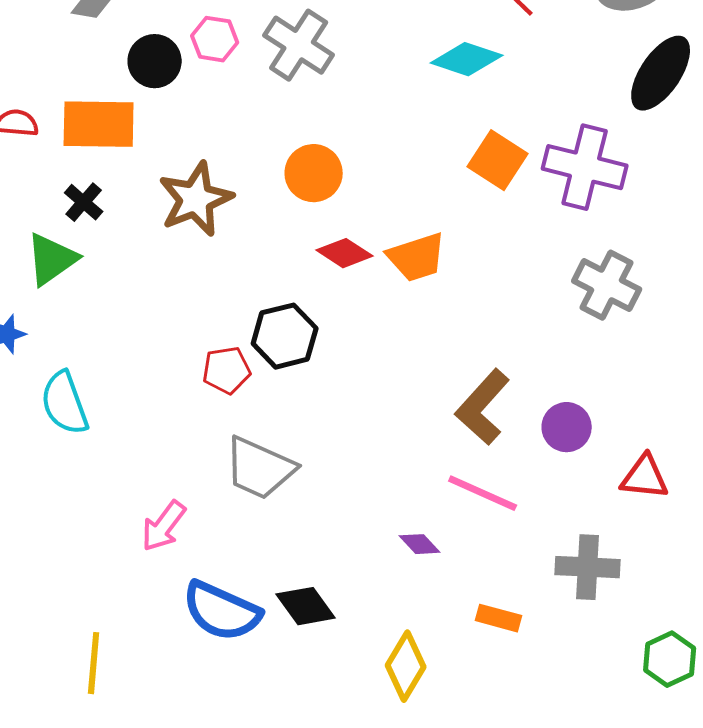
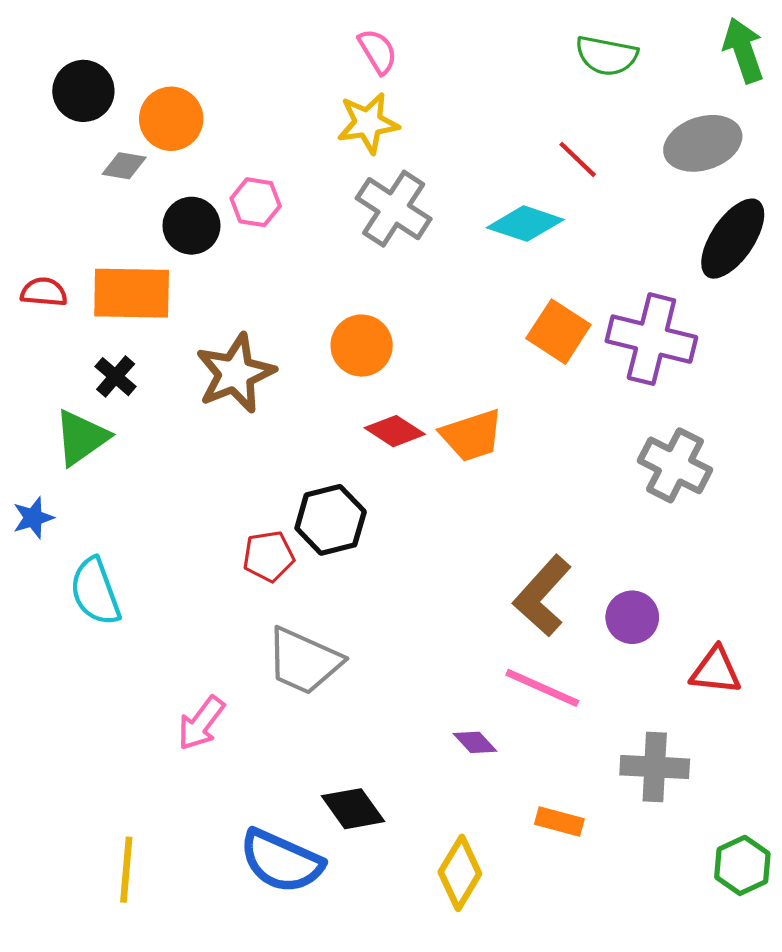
gray cross: (299, 45) -> (394, 209), moved
blue semicircle: (222, 611) -> (281, 861), moved

